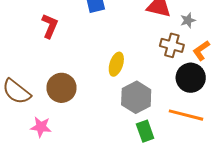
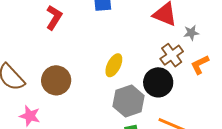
brown cross: (172, 45) -> (172, 55), turned 30
black circle: (191, 78) -> (158, 82), moved

